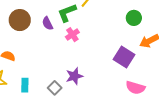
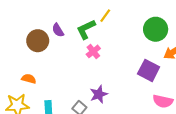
green circle: (134, 18) -> (156, 29), size x1.5
purple semicircle: (48, 23) -> (58, 30), moved

